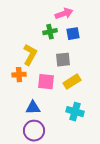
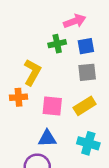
gray square: (63, 60) -> (87, 72), moved
blue triangle: (33, 108) -> (47, 138), moved

